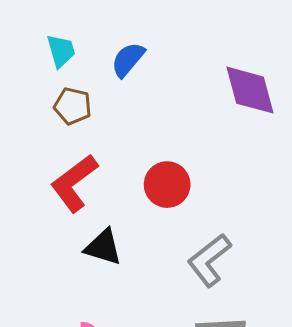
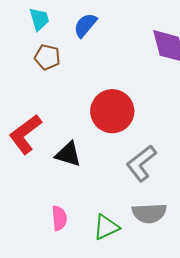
red L-shape: (74, 183) -> (25, 134), moved
red circle: (167, 185) -> (112, 111), size x1.4

